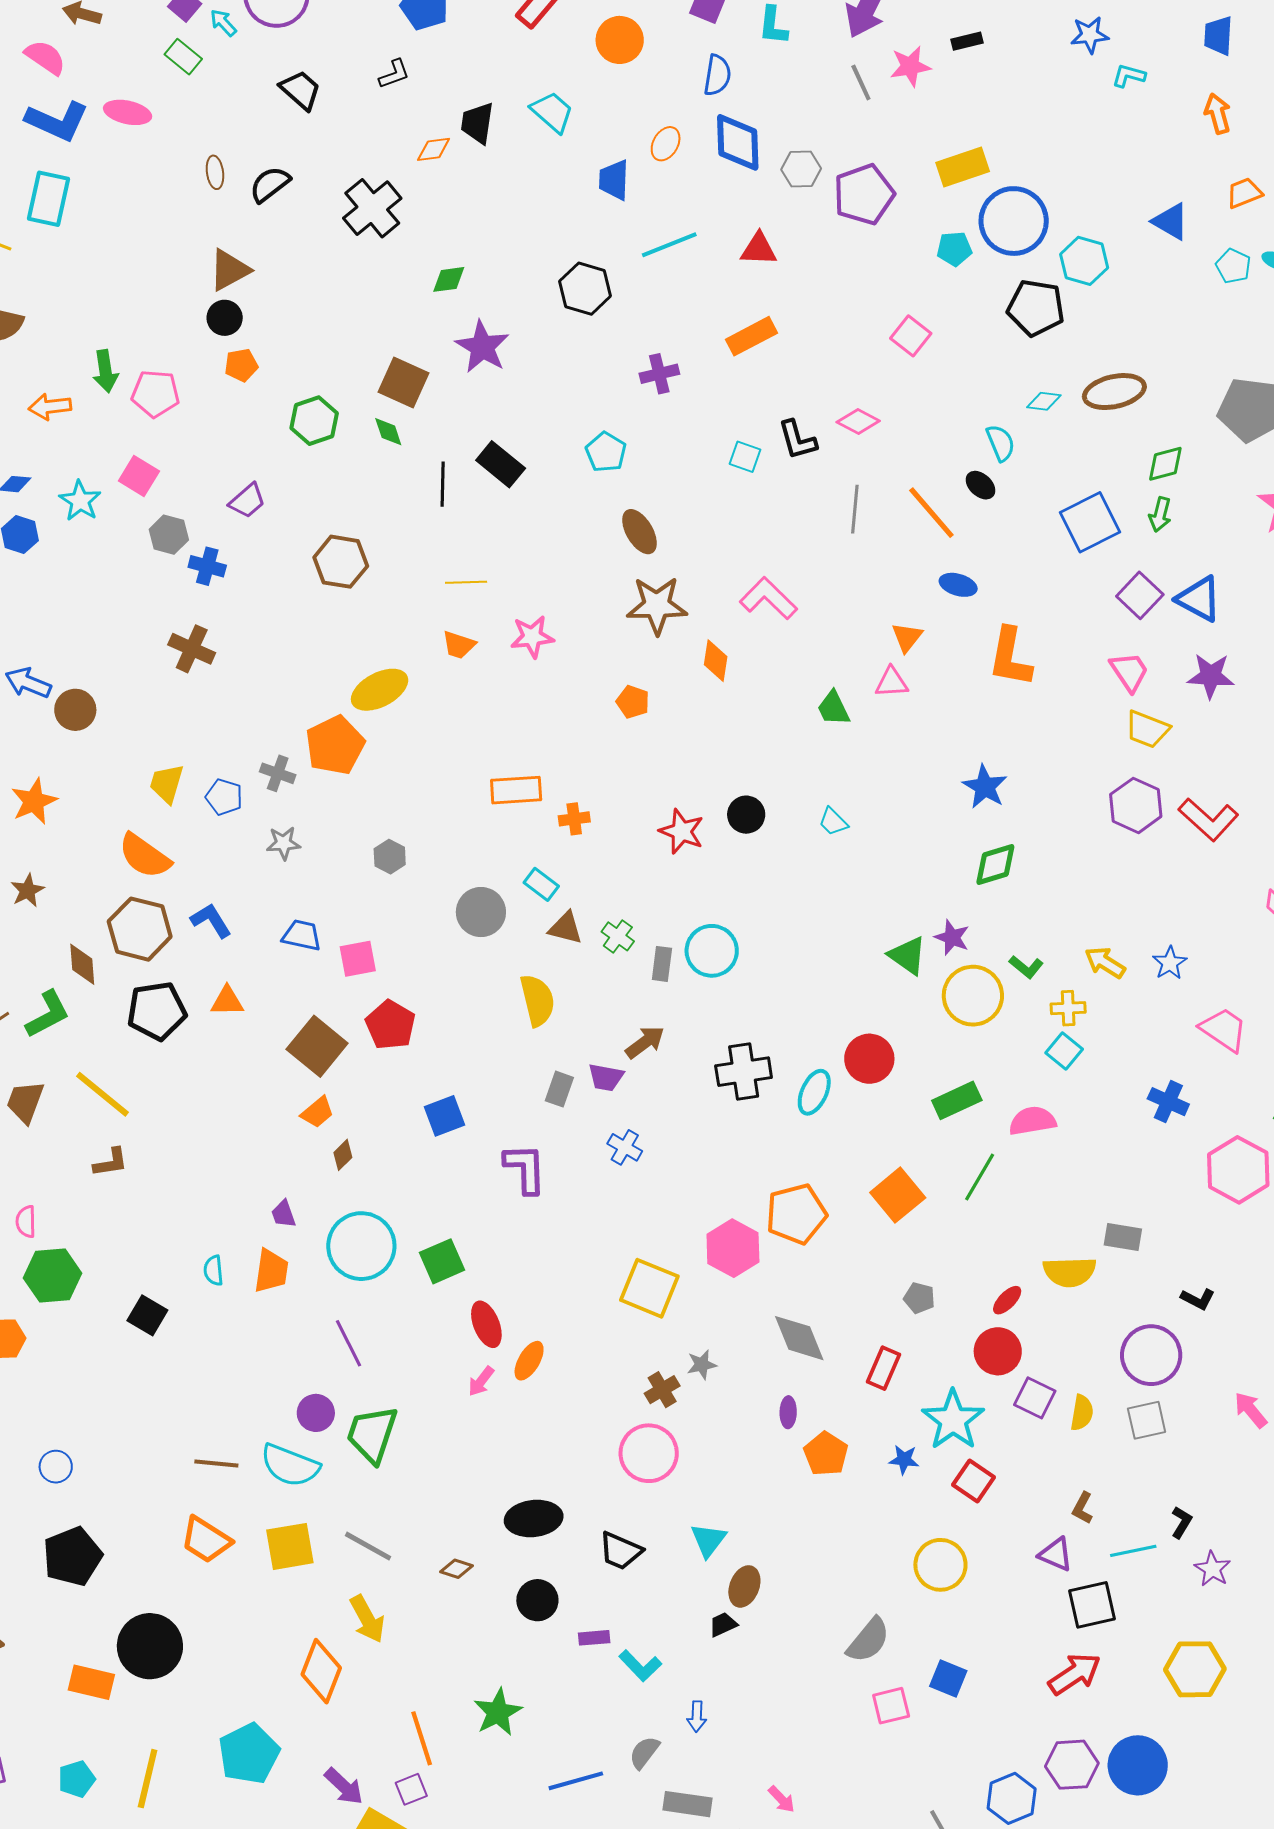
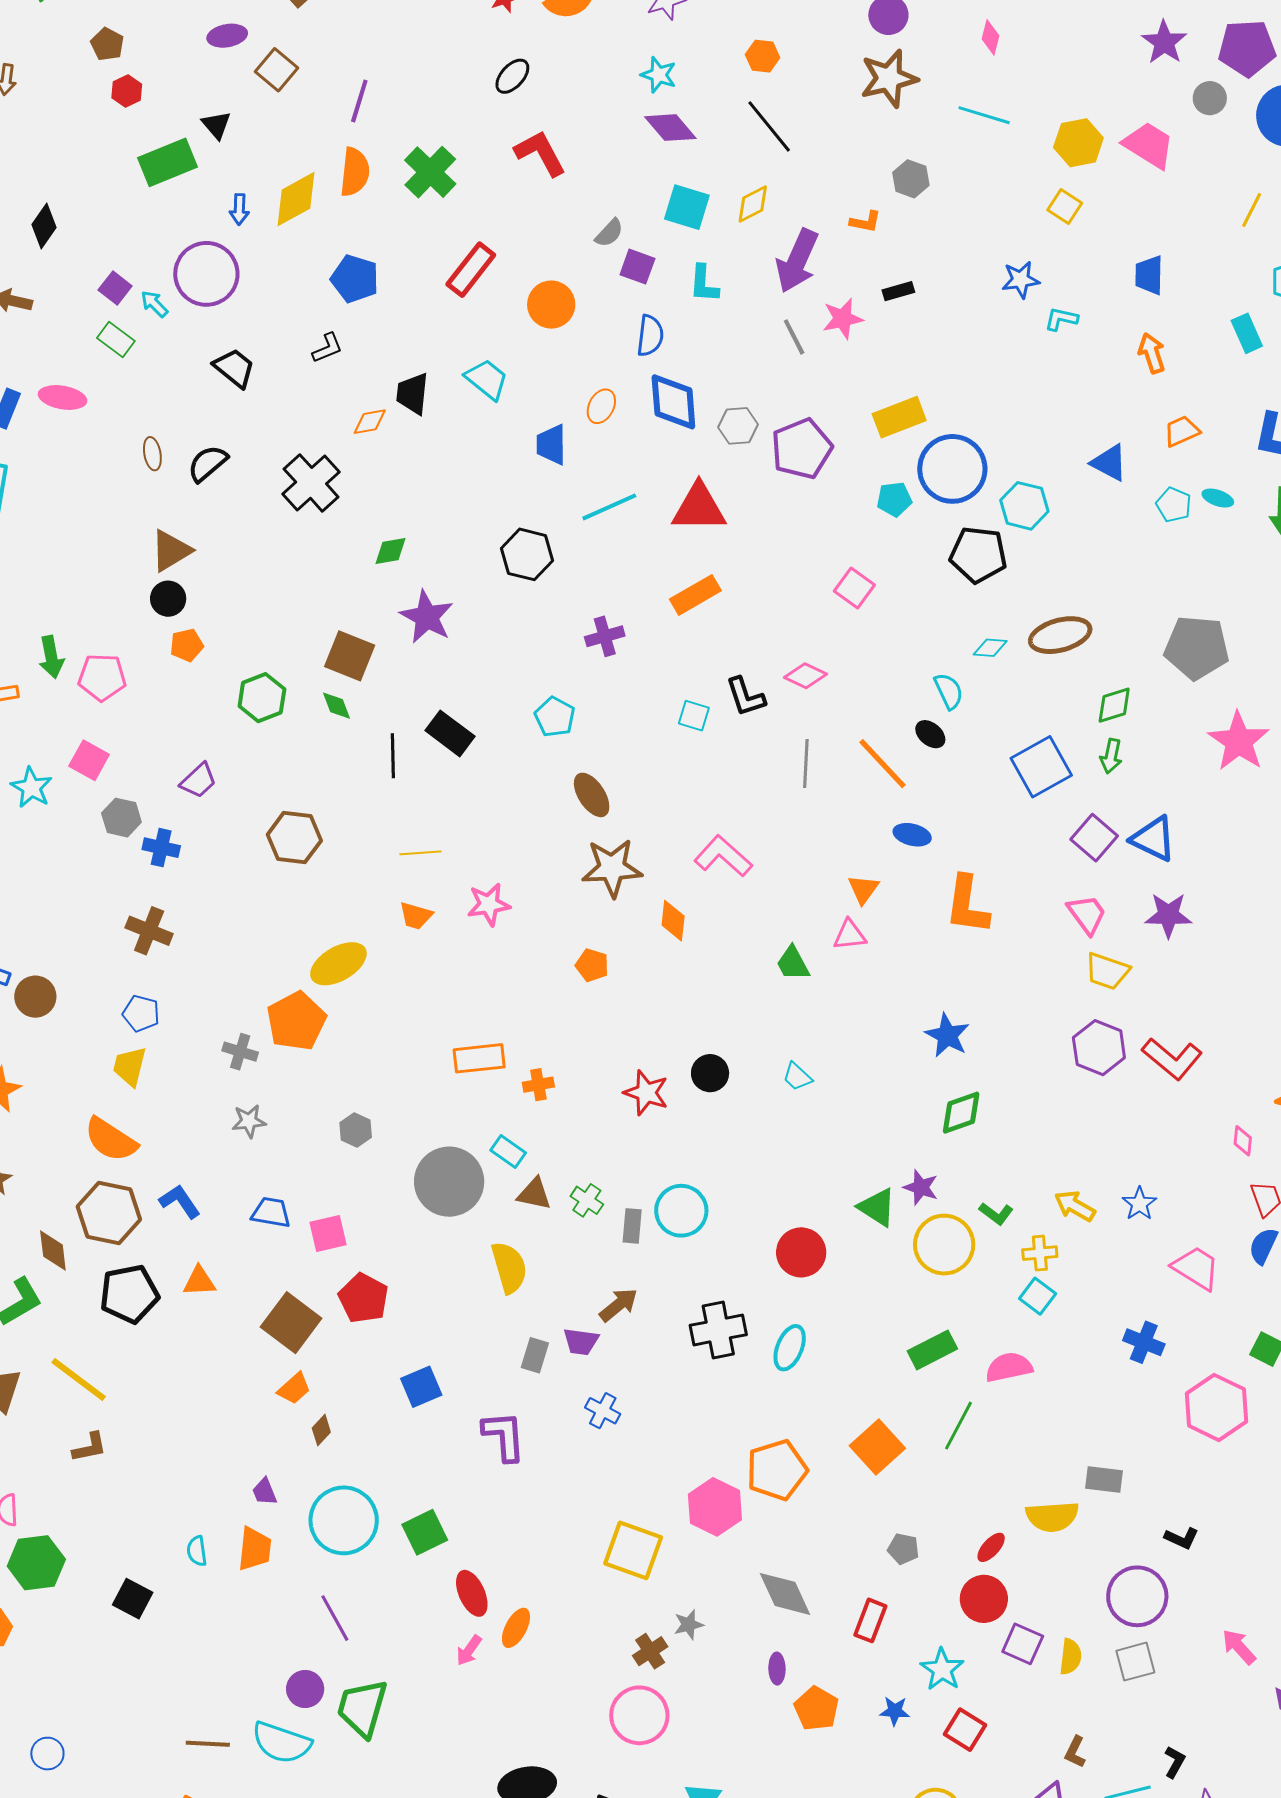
red triangle: (759, 249) -> (699, 508), size x1.5
blue pentagon: (224, 797) -> (141, 1013), moved
gray circle: (481, 912) -> (449, 1182), size x1.4
red circle: (869, 1059) -> (801, 1252), moved
cyan star: (953, 1420) -> (942, 1669), size x0.7

